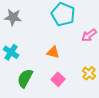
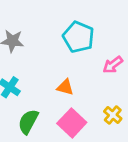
pink square: (58, 79) -> (72, 123), size x1.5

